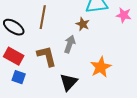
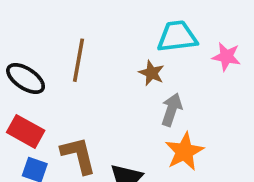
gray arrow: (70, 44) -> (172, 110), moved
brown L-shape: (47, 56) -> (78, 155), moved

